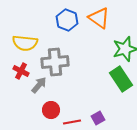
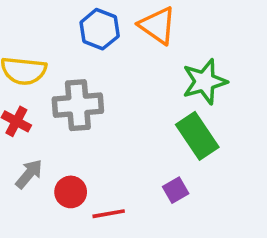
gray arrow: (39, 85) -> (29, 174), moved
purple square: (98, 118) -> (176, 190), moved

